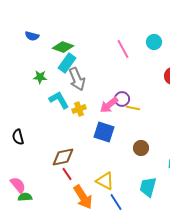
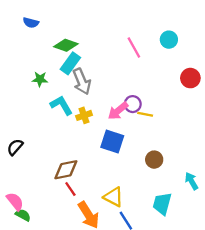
blue semicircle: (32, 36) -> (31, 23), moved
black semicircle: (18, 137) -> (15, 147), turned 56
green semicircle: (25, 197) -> (23, 215), turned 32

